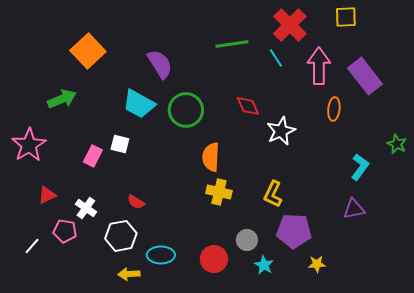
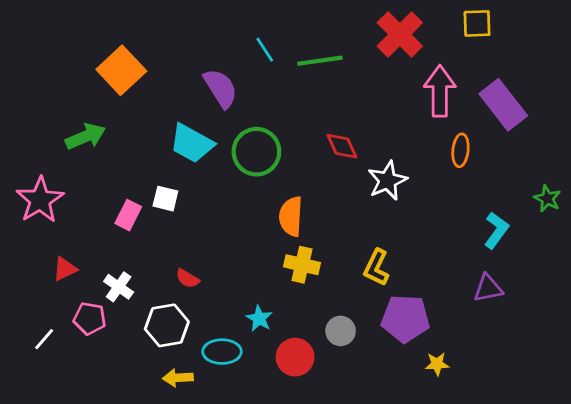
cyan line: (276, 58) -> (265, 50), moved
cyan star: (264, 265) -> (259, 318), moved

